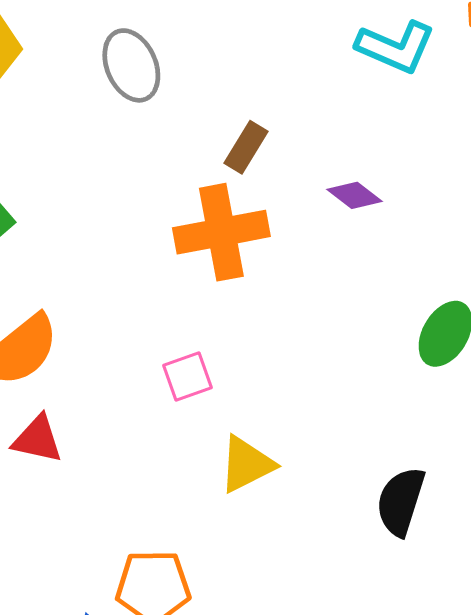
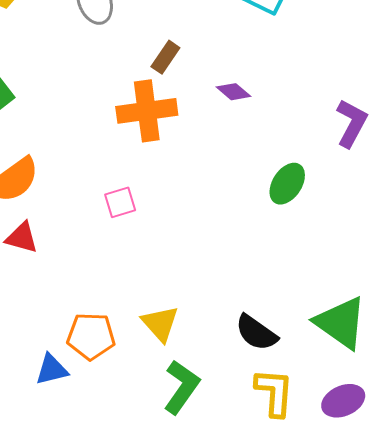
yellow triangle: (246, 464) -> (160, 323), moved, turned -48
black semicircle: (401, 501) -> (256, 333), moved, turned -75

